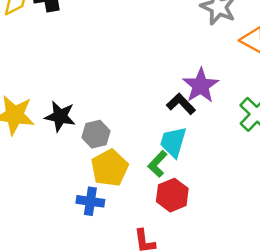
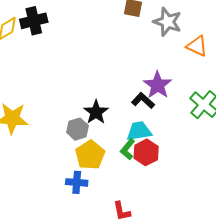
black star: (60, 116) -> (96, 112), moved, turned 30
cyan trapezoid: (173, 142) -> (139, 131), turned 68
red hexagon: (172, 195) -> (146, 152), moved

